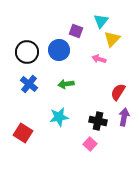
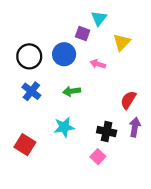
cyan triangle: (101, 21) -> (99, 18), moved
pink arrow: (99, 59) -> (98, 64), moved

